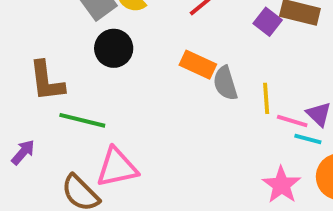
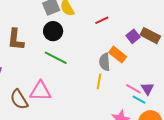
orange rectangle: (198, 65) -> (118, 55), moved
yellow line: (266, 98) -> (99, 81), moved
green line: (82, 120) -> (56, 58), moved

